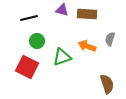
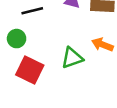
green circle: (37, 41) -> (17, 39), moved

